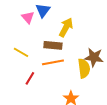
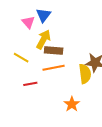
yellow arrow: (66, 27) -> (43, 39), moved
red line: (30, 78) -> (30, 84), turned 48

